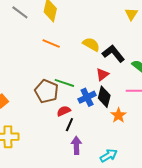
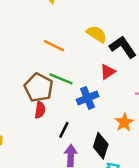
orange line: (51, 43) -> (54, 46), moved
black diamond: (104, 97) -> (101, 146), moved
red semicircle: (64, 111) -> (40, 110), moved, turned 120

